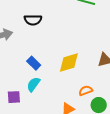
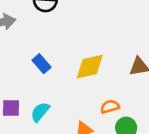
cyan semicircle: (33, 84) -> (40, 112), moved

